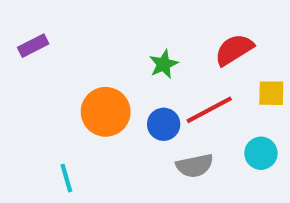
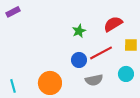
purple rectangle: (33, 46) -> (13, 12), moved
orange circle: (106, 112) -> (50, 83), moved
cyan line: (66, 178) -> (13, 86), moved

